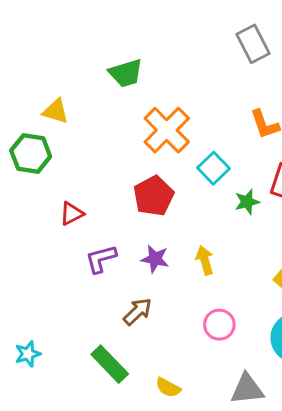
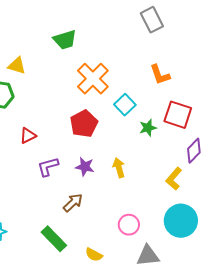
pink circle: (219, 325) -> (129, 225), moved

